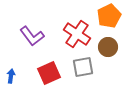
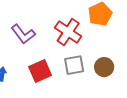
brown circle: (108, 47) -> (104, 67), moved

